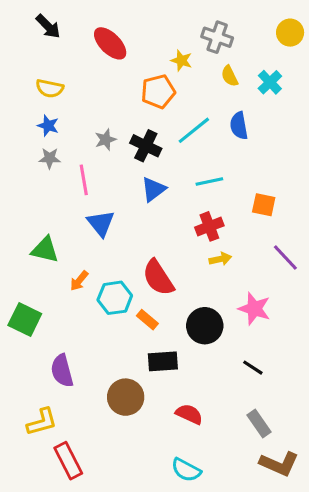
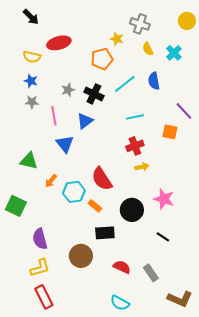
red ellipse: (110, 43) -> (59, 43), moved, turned -60
blue triangle: (154, 189) -> (85, 121), moved
purple line: (285, 257) -> (184, 111), moved
yellow L-shape: (42, 422) -> (40, 268), moved
gray rectangle: (259, 423) -> (151, 273), moved

